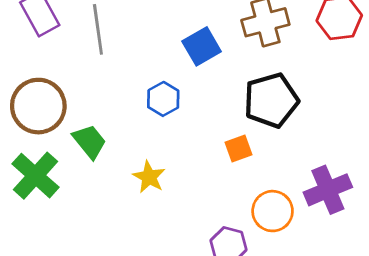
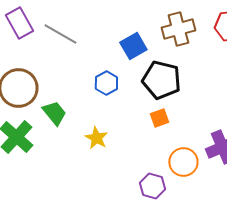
gray line: (98, 29) -> (60, 34), turned -52
black pentagon: (271, 100) -> (161, 80), moved, turned 30

